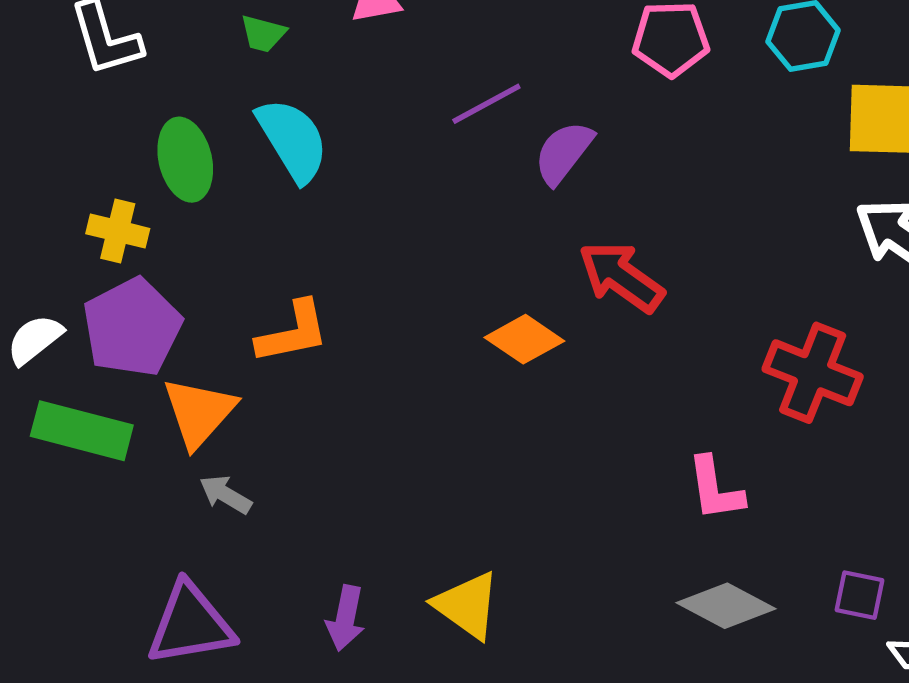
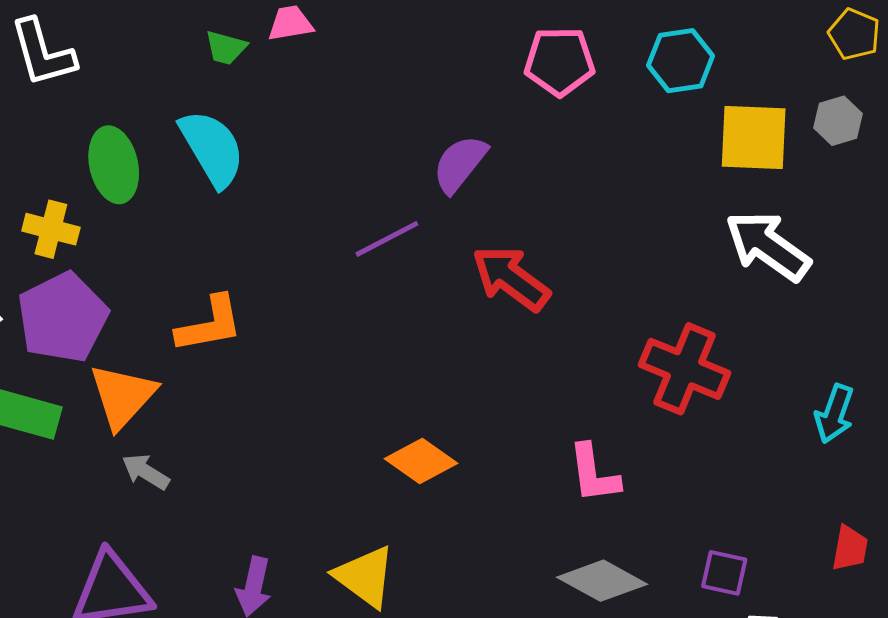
green trapezoid: (263, 34) -> (226, 48), moved
purple line: (486, 104) -> (387, 239), moved
orange diamond: (524, 339) -> (421, 461), moved

